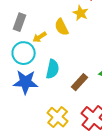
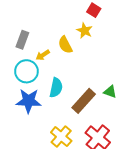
brown rectangle: (80, 82) -> (84, 101), size x1.4

